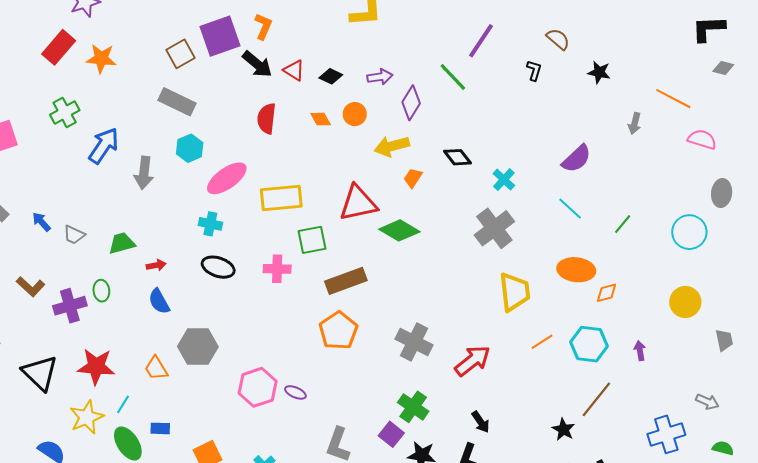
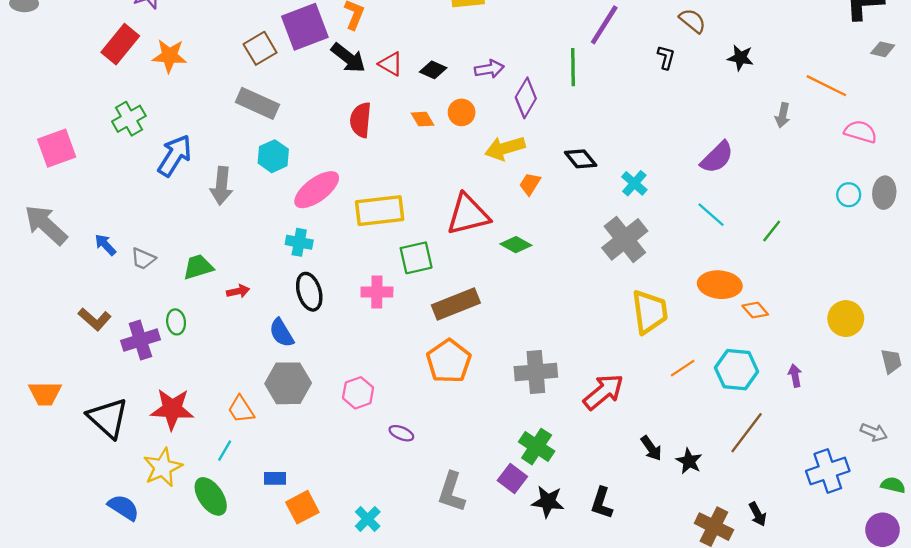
green line: (453, 77) -> (573, 67), turned 44
green diamond: (399, 230) -> (516, 245), size x0.7
cyan circle: (689, 232) -> (849, 195), moved, size x0.6
black ellipse: (218, 267) -> (309, 292), turned 56
orange diamond: (607, 293) -> (755, 310), turned 65
blue semicircle: (159, 301) -> (281, 333), moved
gray cross: (414, 342) -> (536, 372), turned -30
pink hexagon: (258, 387) -> (358, 393), moved, size x0.7
cyan line: (123, 404) -> (225, 451), moved
black arrow: (481, 422) -> (651, 448), moved
blue rectangle: (160, 428) -> (275, 478), moved
black star: (563, 429) -> (689, 461), moved

